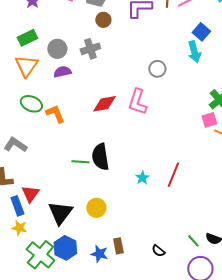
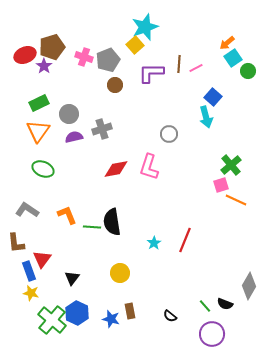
gray cross: (90, 49) -> (102, 129), moved
orange L-shape: (55, 114) -> (67, 215), moved
yellow circle: (96, 208) -> (120, 273), moved
black triangle: (60, 213) -> (72, 278), size x0.6

